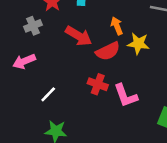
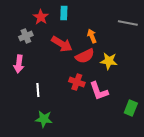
yellow star: (138, 44) -> (109, 61), moved
pink arrow: (24, 61) -> (19, 64), turned -60
white line: (48, 94) -> (38, 90), turned -48

